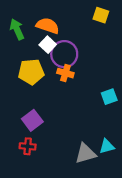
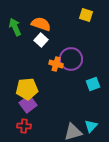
purple circle: (64, 54) -> (71, 59), moved
yellow pentagon: (31, 72) -> (27, 89), moved
cyan triangle: (107, 146) -> (91, 126), turned -32

